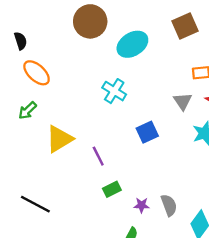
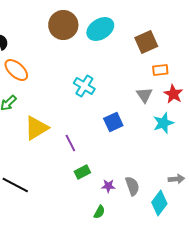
brown square: (185, 26) -> (146, 42), moved
cyan ellipse: (132, 44) -> (100, 29), moved

